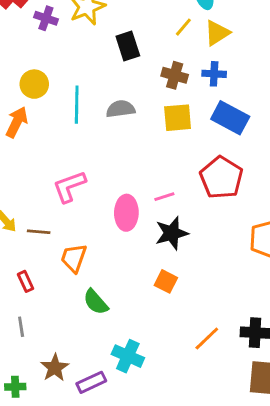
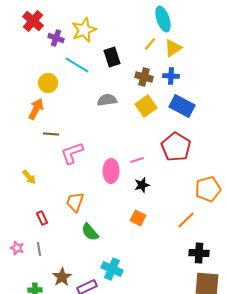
cyan line: (77, 105) -> (77, 65), moved, turned -60
yellow square: (178, 118) -> (146, 106), turned -30
brown line: (39, 232) -> (51, 134), moved
black star: (172, 233) -> (142, 185), size x0.7
orange line: (207, 338) -> (186, 220), moved

